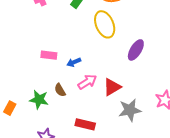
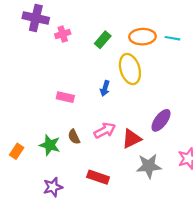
purple ellipse: (136, 50) -> (161, 120), moved
blue arrow: (74, 62) -> (105, 88), moved, turned -56

